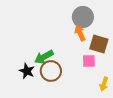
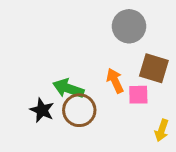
orange arrow: (80, 33) -> (115, 81), moved
green arrow: (44, 57) -> (68, 88), turned 48

